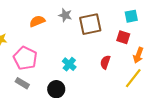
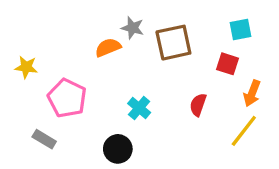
orange semicircle: (37, 21) -> (108, 47), moved
gray rectangle: (22, 83) -> (44, 139), moved

